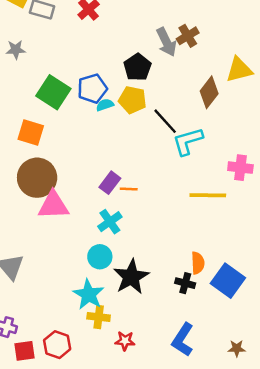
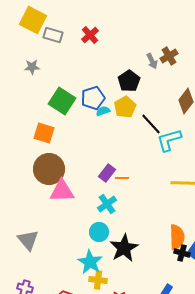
gray arrow: (166, 42) -> (152, 61), size x0.7
yellow pentagon: (132, 100) -> (125, 107), turned 30
orange semicircle: (198, 263) -> (177, 237), size x1.4
black cross: (185, 283) -> (182, 253), moved

